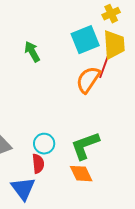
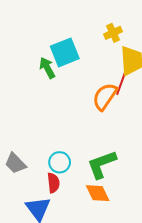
yellow cross: (111, 14) -> (113, 33), moved
cyan square: (85, 40) -> (65, 52), moved

